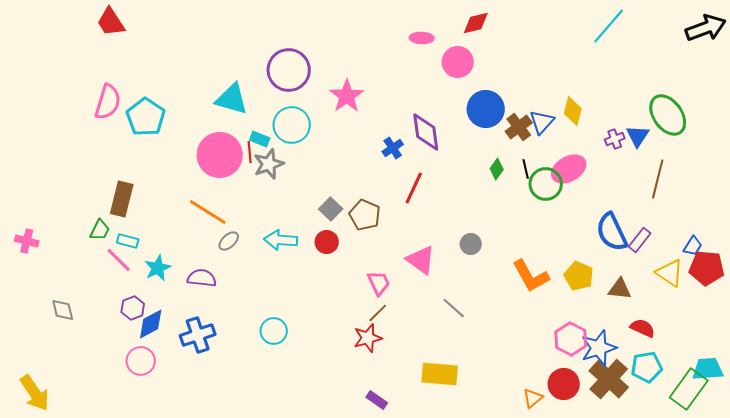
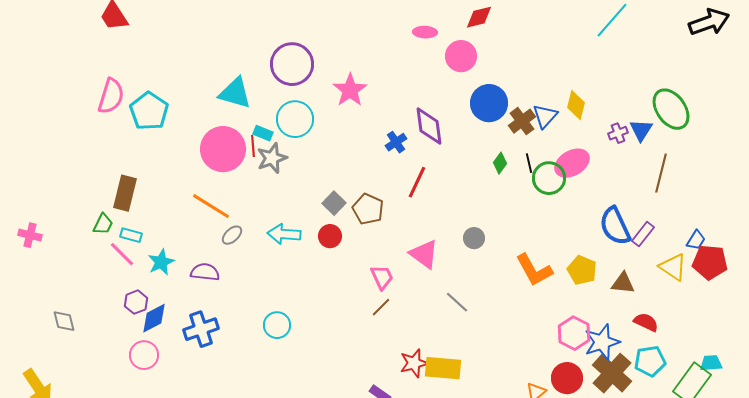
gray diamond: (63, 310) -> (64, 321), moved
red star: (368, 338) -> (414, 363), moved
cyan trapezoid: (708, 369) -> (711, 363), size x0.7

